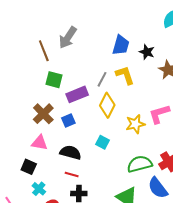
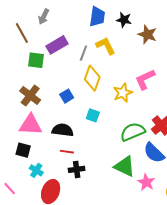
gray arrow: (68, 38) -> (44, 17), size x0.7
purple rectangle: (77, 94) -> (57, 45), moved
blue square: (68, 121) -> (67, 96), moved
pink triangle: (39, 143) -> (30, 125), size x1.4

